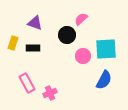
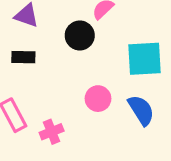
pink circle: (83, 56) -> (98, 99), moved
blue semicircle: (104, 80) -> (141, 110), turned -60

